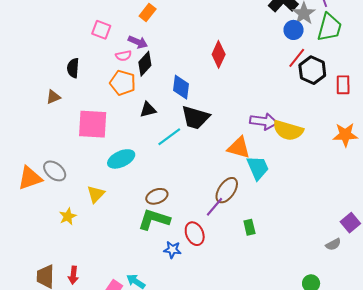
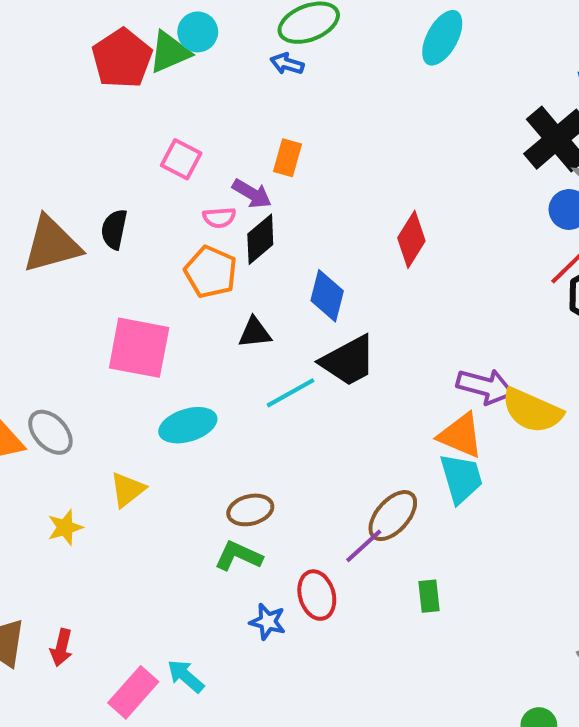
orange rectangle: (148, 13) -> (287, 158), moved, turned -30
brown triangle: (53, 97) -> (52, 245), moved, size x2.0
black trapezoid: (195, 118) -> (348, 361), turned -52
orange triangle: (239, 148) -> (461, 435), moved
green L-shape: (154, 219) -> (238, 556), size x0.7

